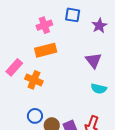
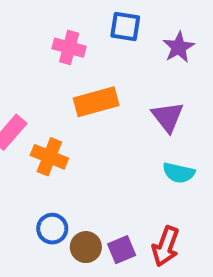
pink cross: (44, 25) -> (69, 48), turned 35
orange rectangle: (46, 50) -> (96, 102), moved

